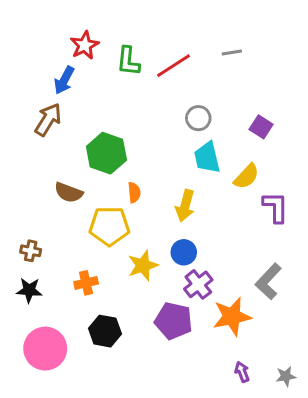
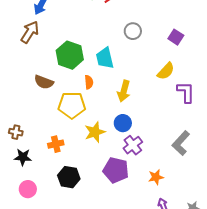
cyan trapezoid: (207, 158) -> (105, 58), moved
brown cross: (31, 251) -> (16, 132), moved
black star: (29, 290) -> (23, 157), moved
orange star: (232, 316) -> (156, 177), moved, size x0.6
pink circle: (45, 349) -> (28, 189), size x0.6

